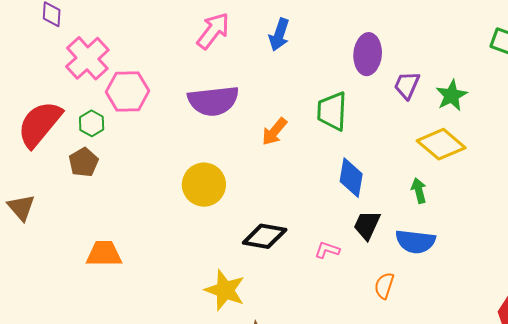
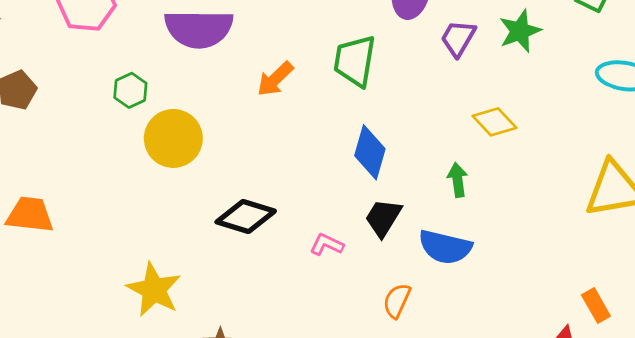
green star: (452, 95) -> (520, 31), moved
green hexagon: (92, 123) -> (130, 90), moved
yellow diamond: (441, 144) -> (494, 122), size x0.7
yellow star: (225, 290) -> (154, 290), moved

